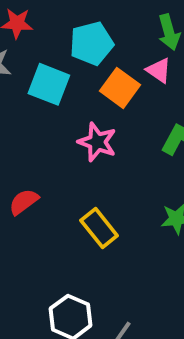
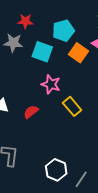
pink star: (97, 142) -> (51, 84), moved
yellow rectangle: (99, 228) -> (72, 106), moved

